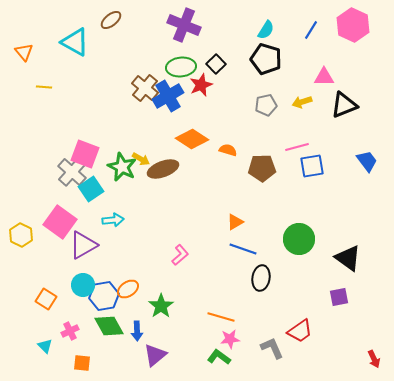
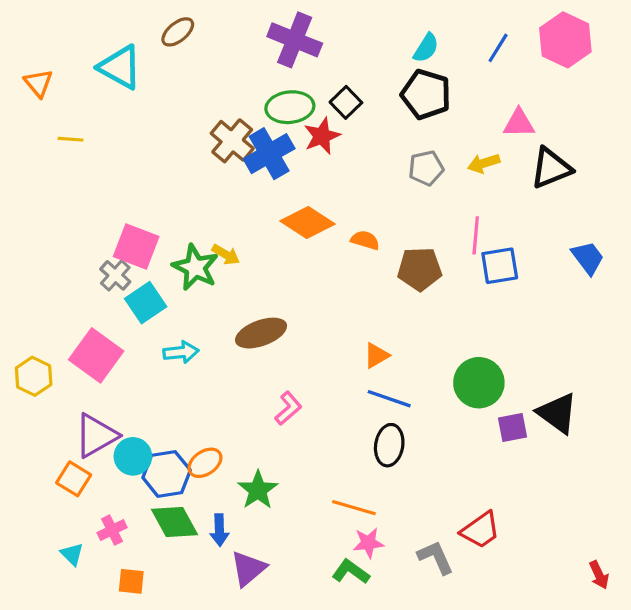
pink line: (297, 147) -> (476, 235), turned -70
brown ellipse: (163, 169) -> (261, 333), moved
gray cross: (72, 172) -> (115, 275), size x0.7
purple triangle: (83, 245) -> (96, 436), moved
black ellipse: (261, 278) -> (389, 445), moved
purple square: (339, 297) -> (513, 428), moved

